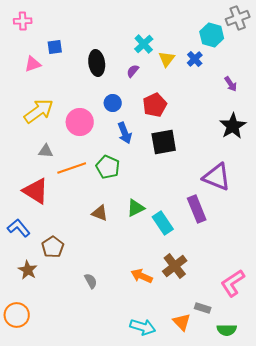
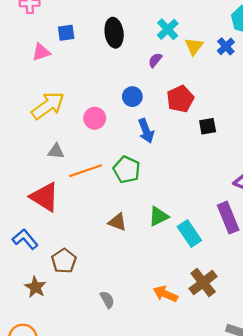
black ellipse: (97, 63) -> (114, 33), moved
pink circle: (80, 122) -> (95, 118), size x0.7
black square: (164, 142) -> (208, 126), moved, size x0.6

